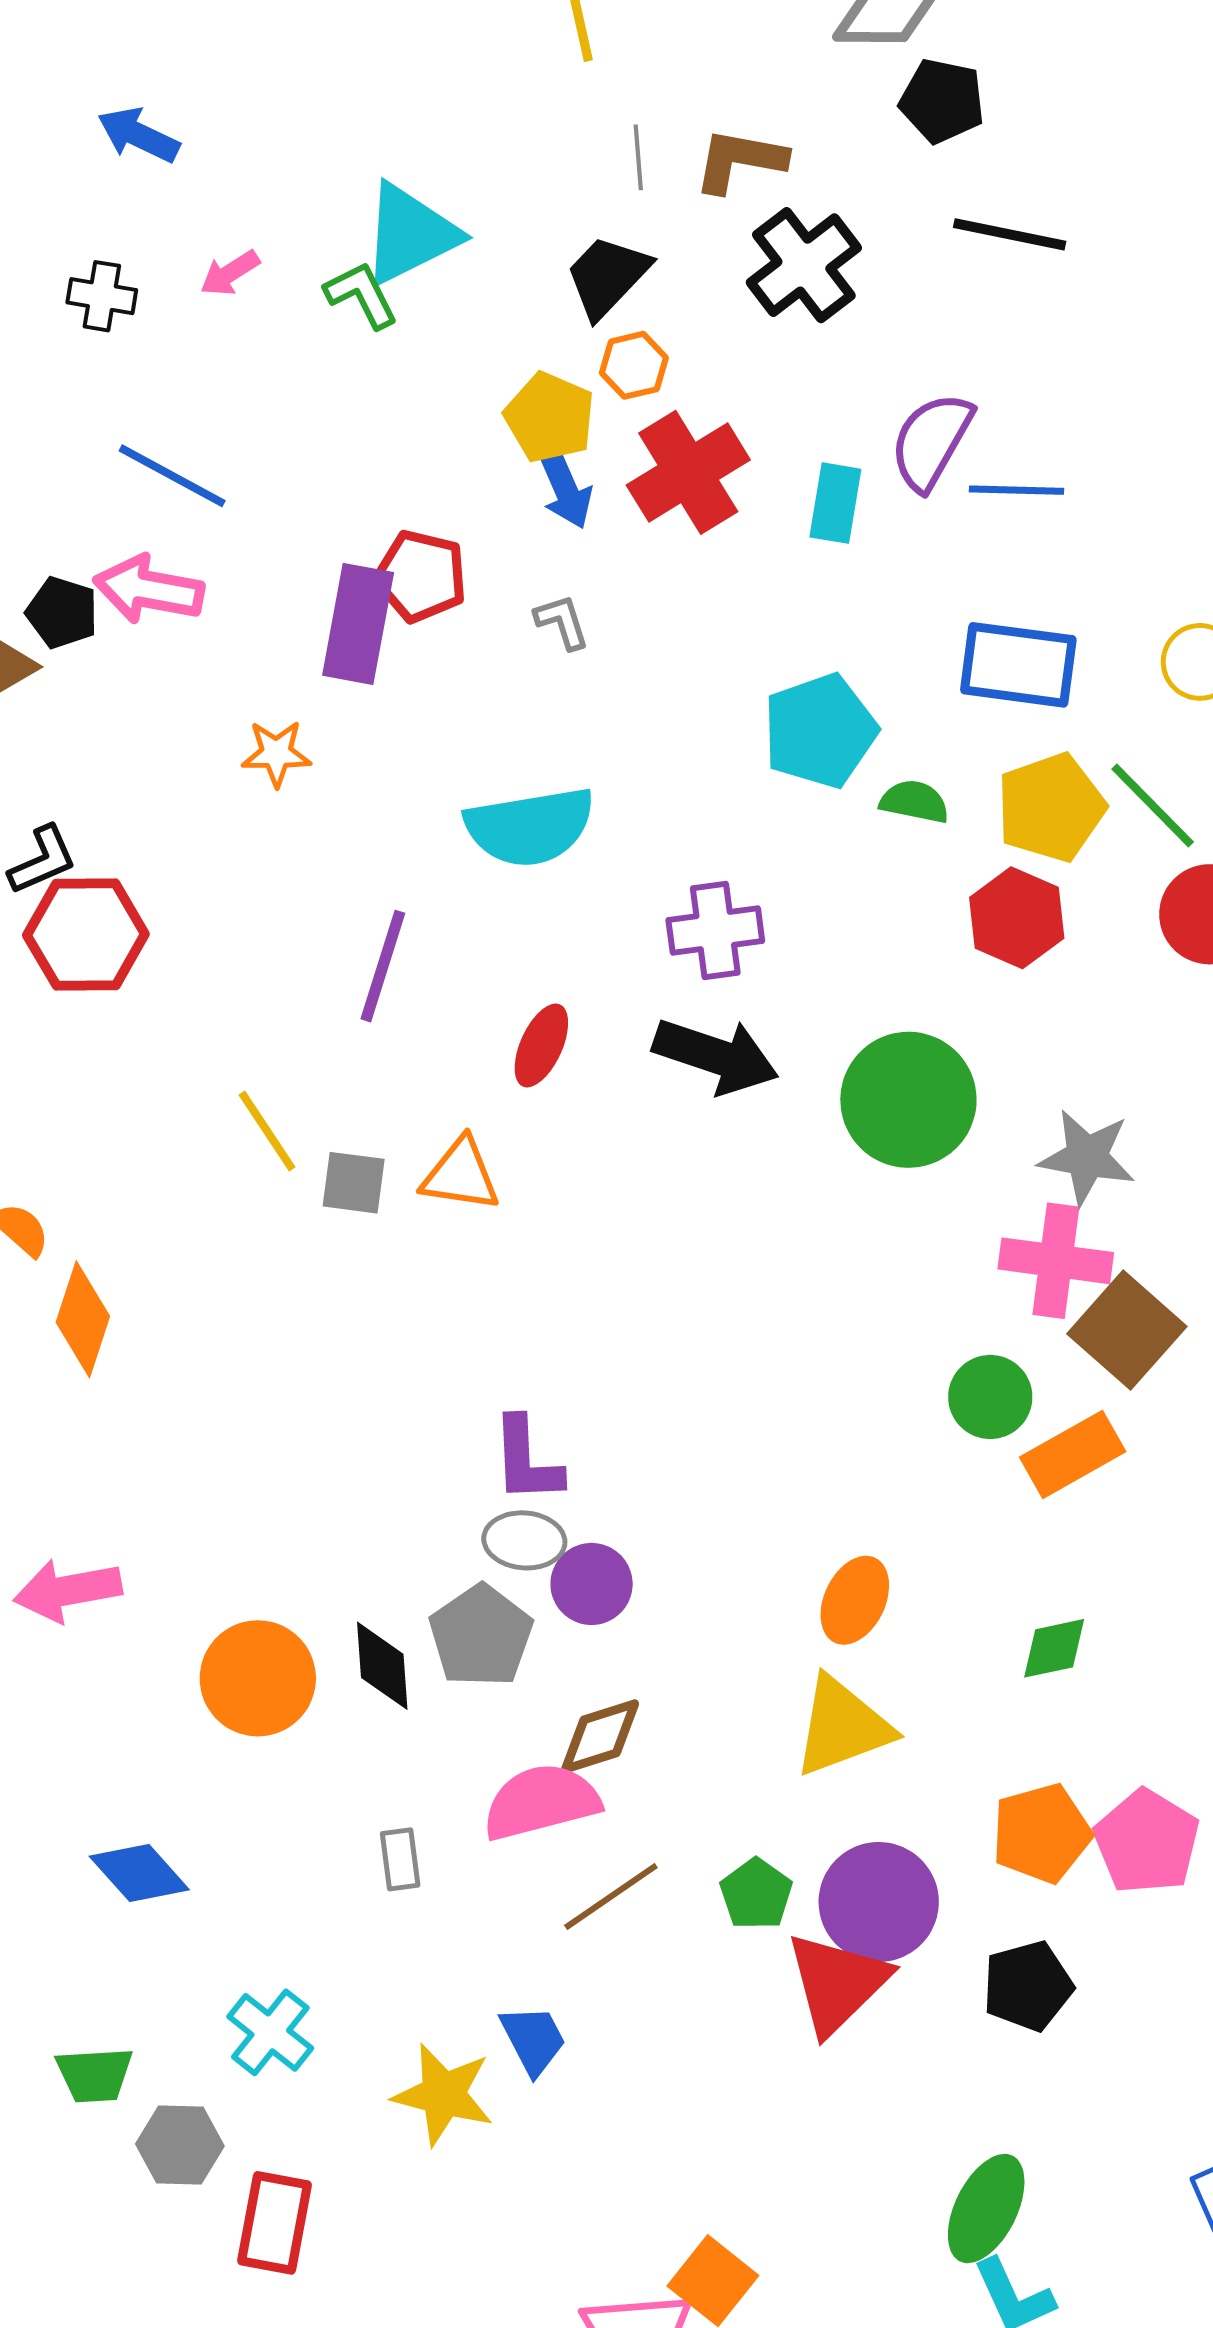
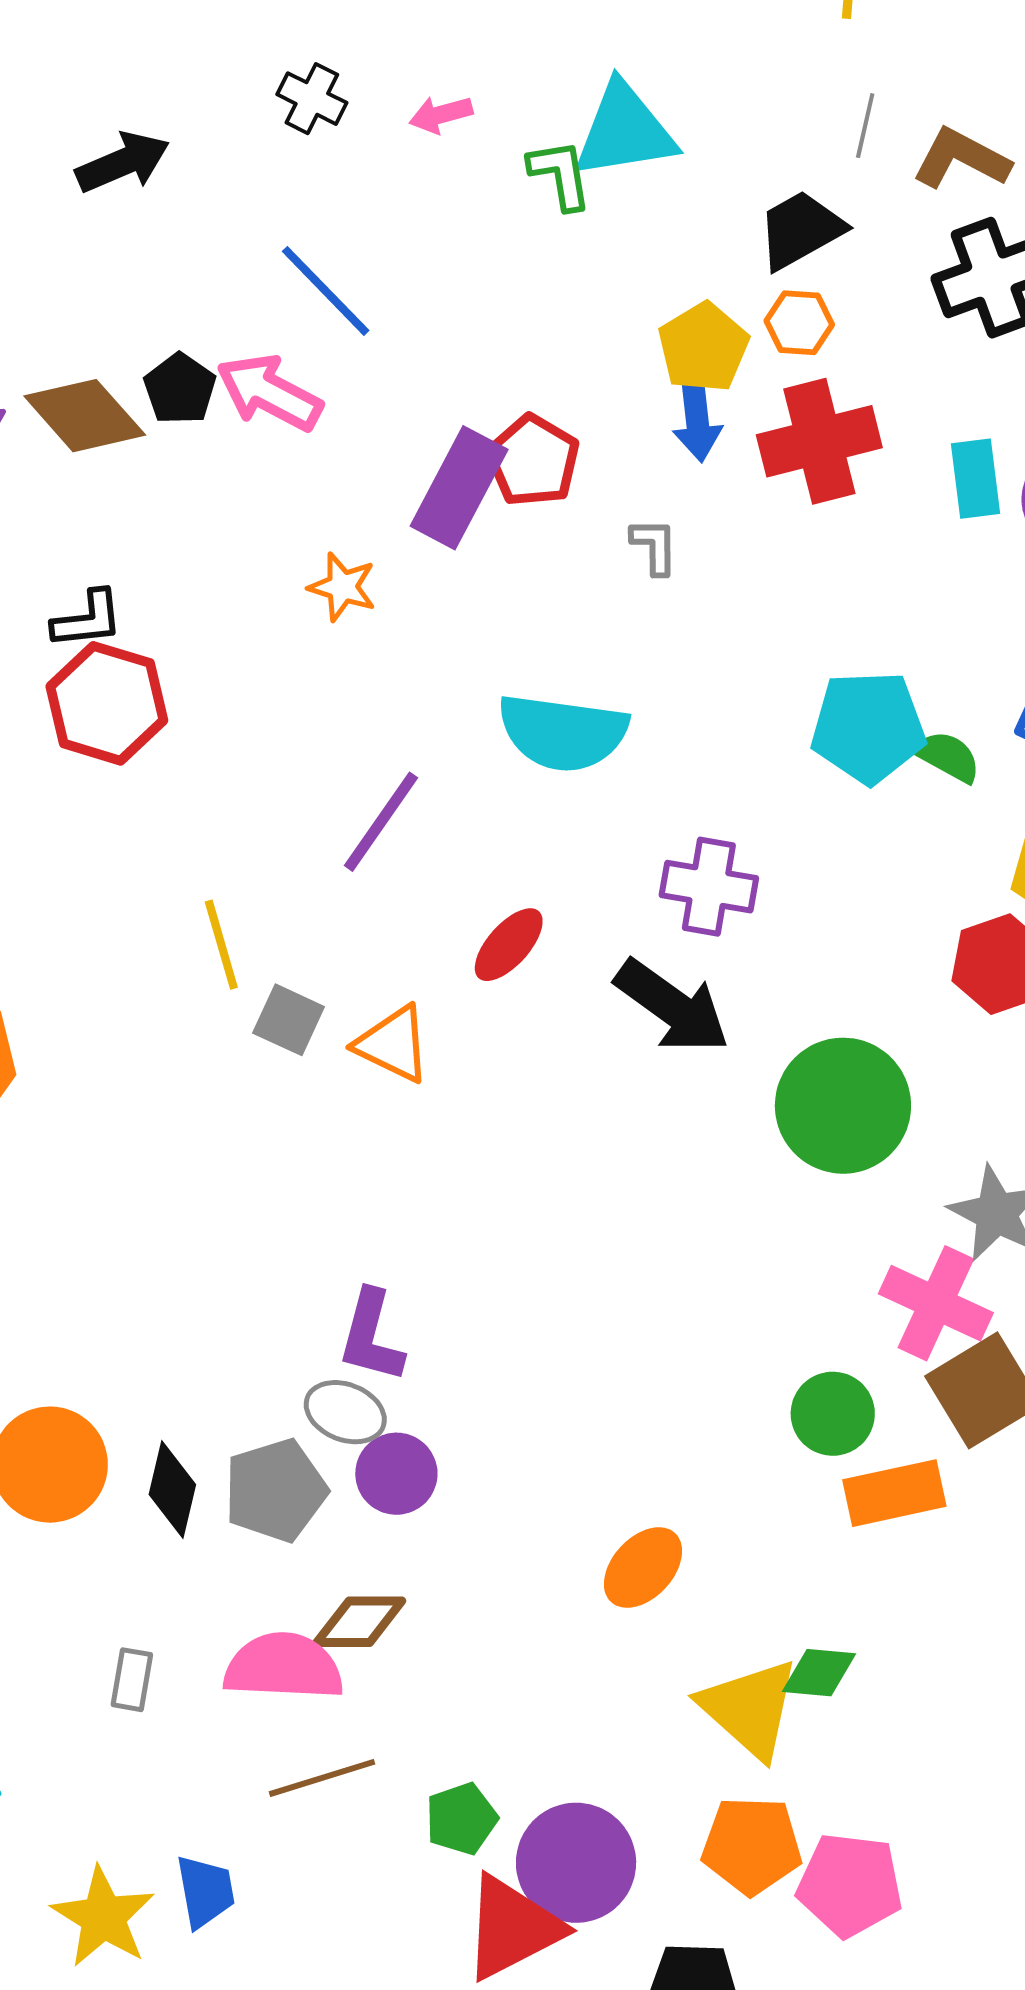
cyan rectangle: (835, 503) -> (975, 479), moved, turned -34
green semicircle: (914, 802) -> (948, 757), moved
yellow triangle: (842, 1726) -> (750, 1708), moved, turned 45
pink pentagon: (1147, 1842) -> (850, 1885), turned 30

